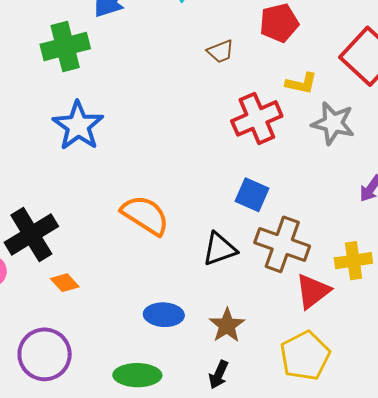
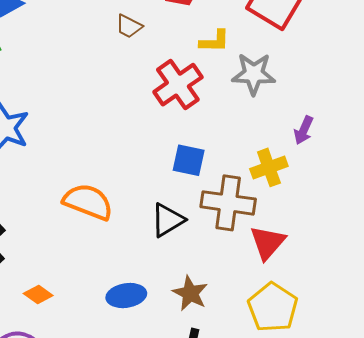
brown trapezoid: (221, 51) -> (129, 26), turned 60
yellow cross: (353, 261) -> (269, 167), moved
orange diamond: (65, 283) -> (38, 295), moved

